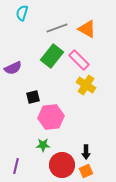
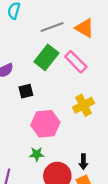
yellow cross: (86, 85) -> (83, 105), moved, turned 30
black square: (33, 97) -> (26, 91), moved

